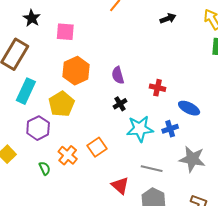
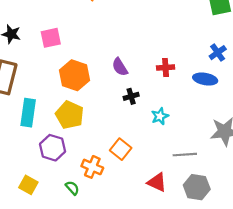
black cross: (120, 104) -> (131, 96), turned 32
cyan star: (140, 129) -> (160, 116), size x0.6
blue cross: (170, 129) -> (218, 53), moved

